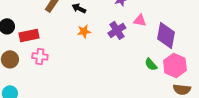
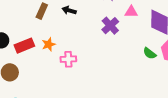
orange star: (84, 31) -> (49, 44), moved
pink cross: (40, 56) -> (68, 59), moved

